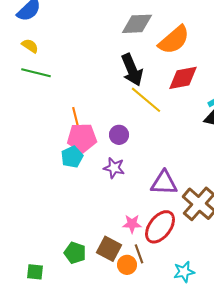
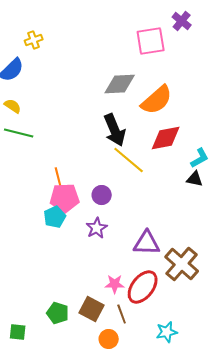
purple star: (114, 168) -> (97, 228), turned 30
orange circle: (127, 265) -> (109, 339), moved

